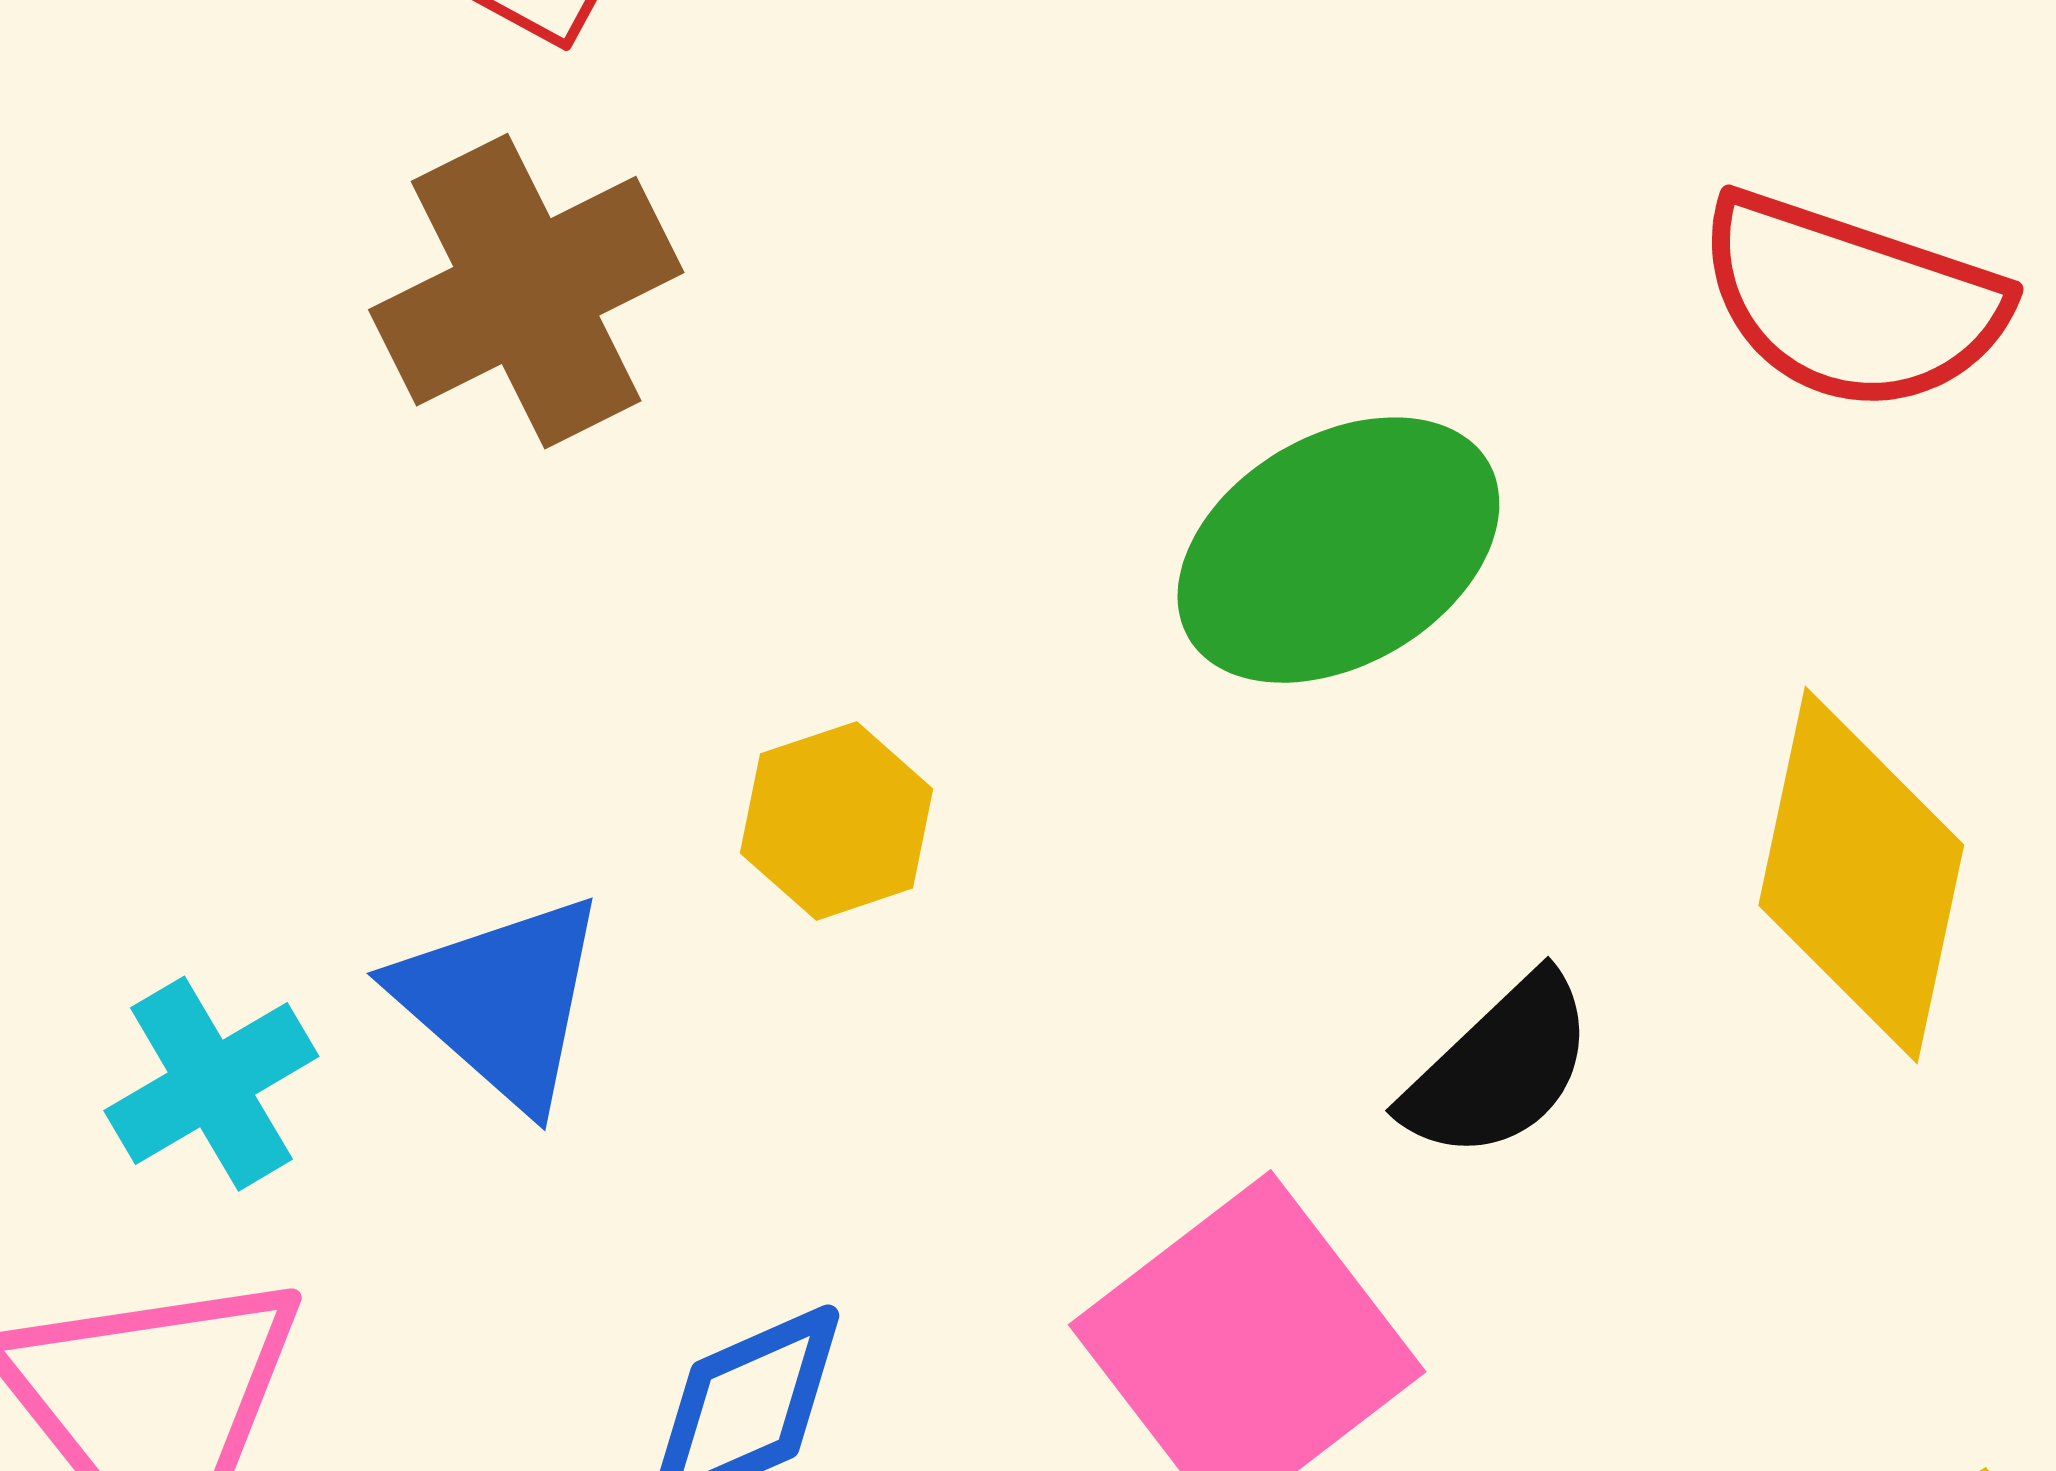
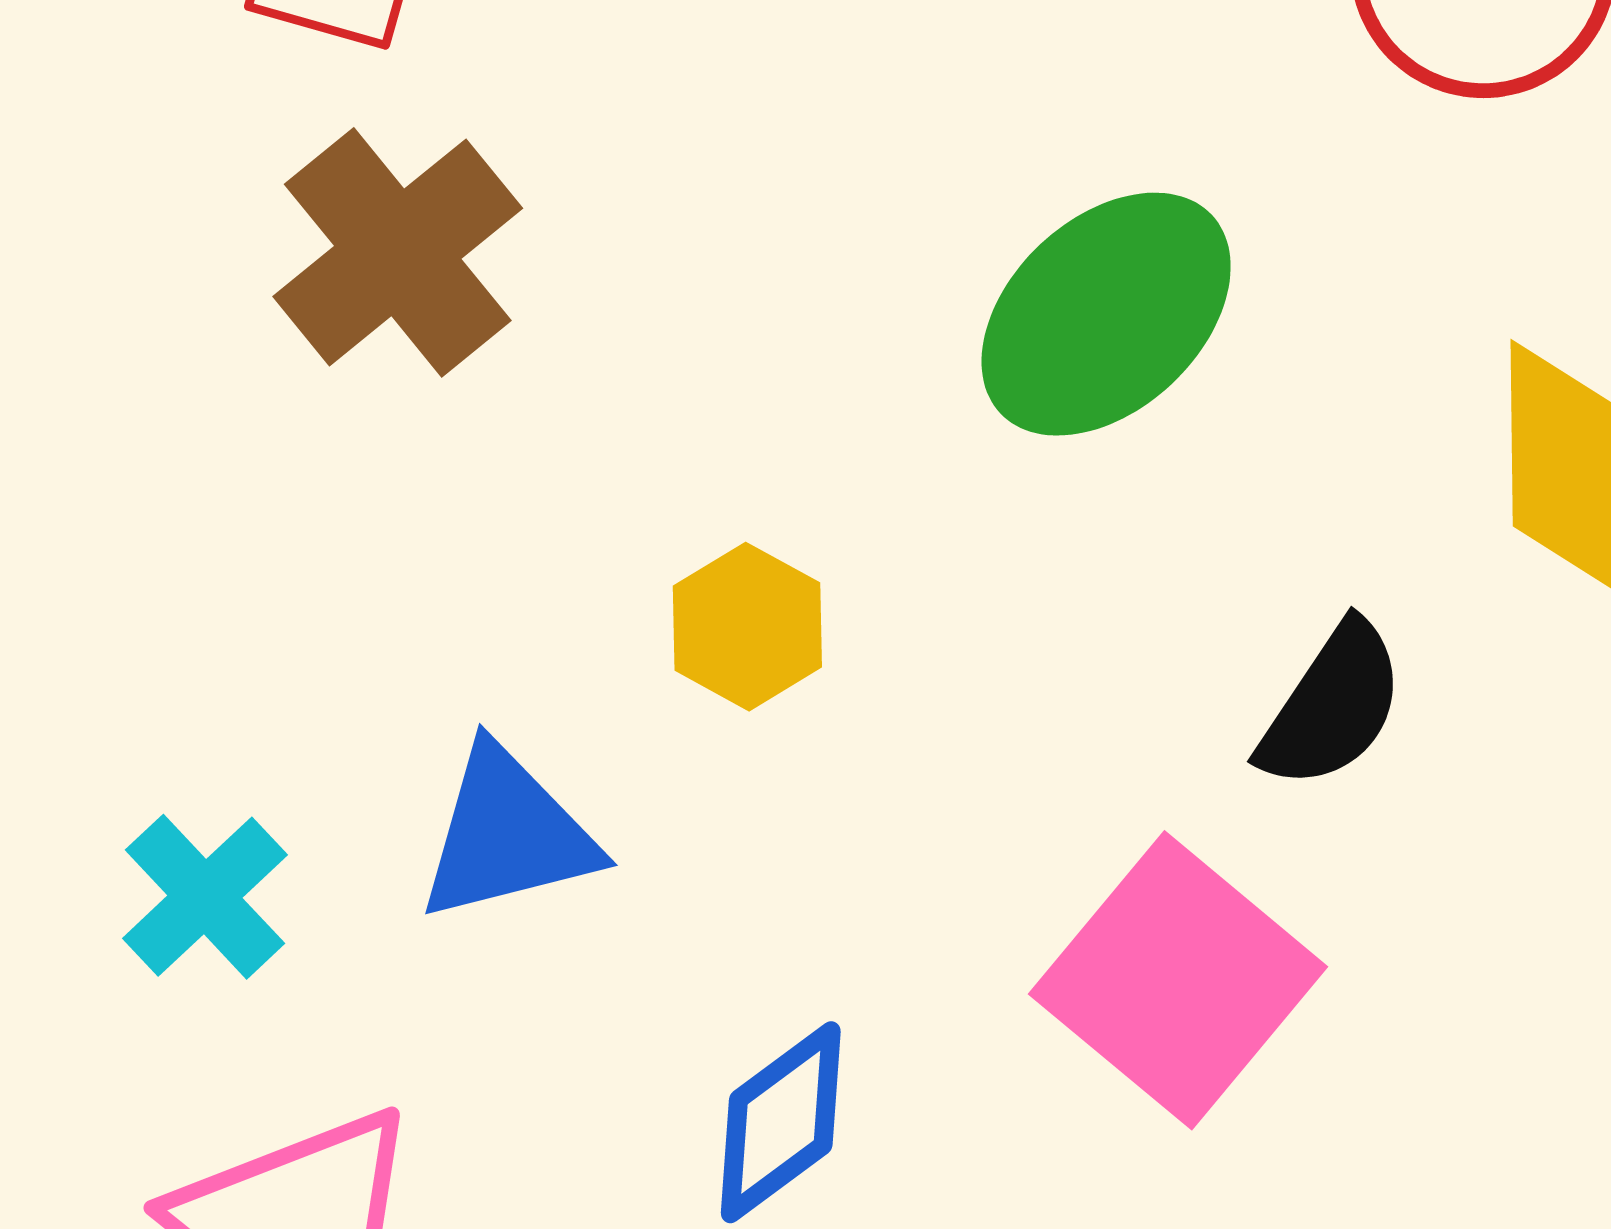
blue triangle: (501, 1001) -> (508, 834), turned -43
cyan cross: (211, 1084) -> (205, 897), moved

